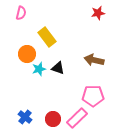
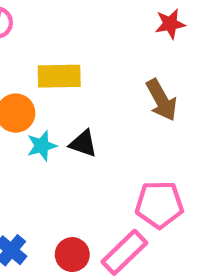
yellow rectangle: (47, 37) -> (59, 76), turned -54
brown arrow: (94, 60) -> (161, 100), moved, turned -132

